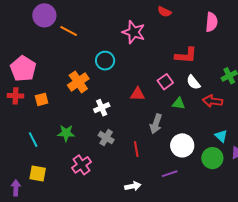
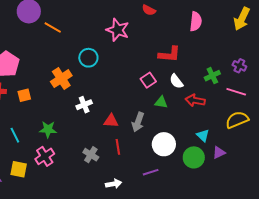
red triangle: (138, 94) -> (111, 121), moved
gray cross: (106, 138) -> (91, 155), moved
pink cross: (81, 165) -> (45, 156), moved

